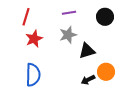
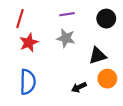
gray star: (68, 35) -> (66, 38), turned 30
black triangle: (87, 51) -> (98, 56), moved
black arrow: (88, 80) -> (79, 87), moved

